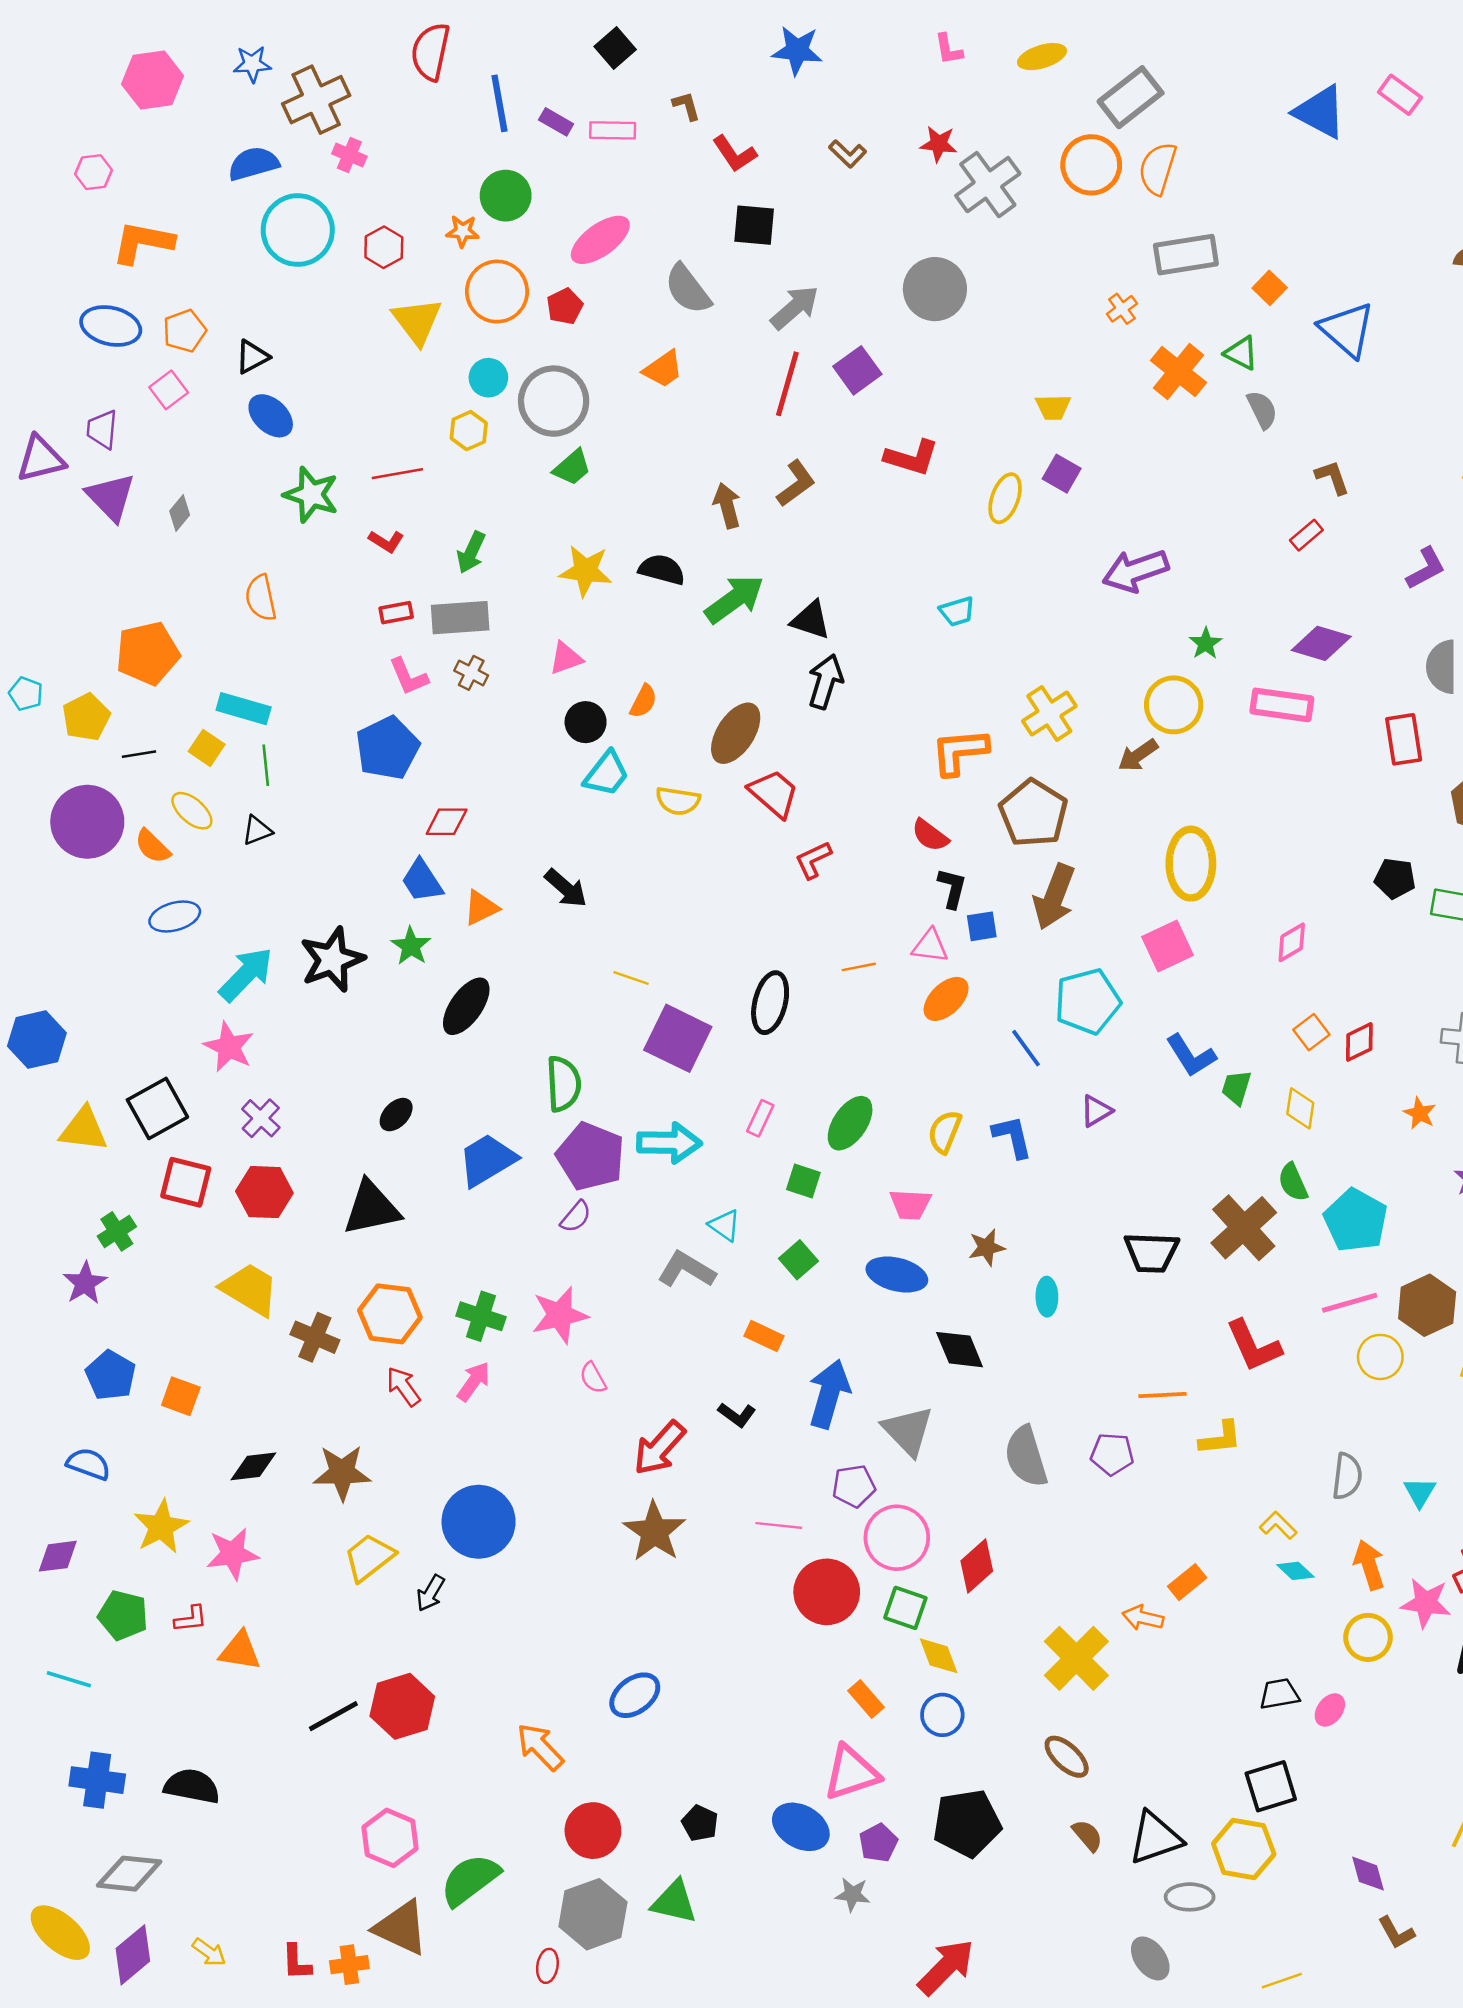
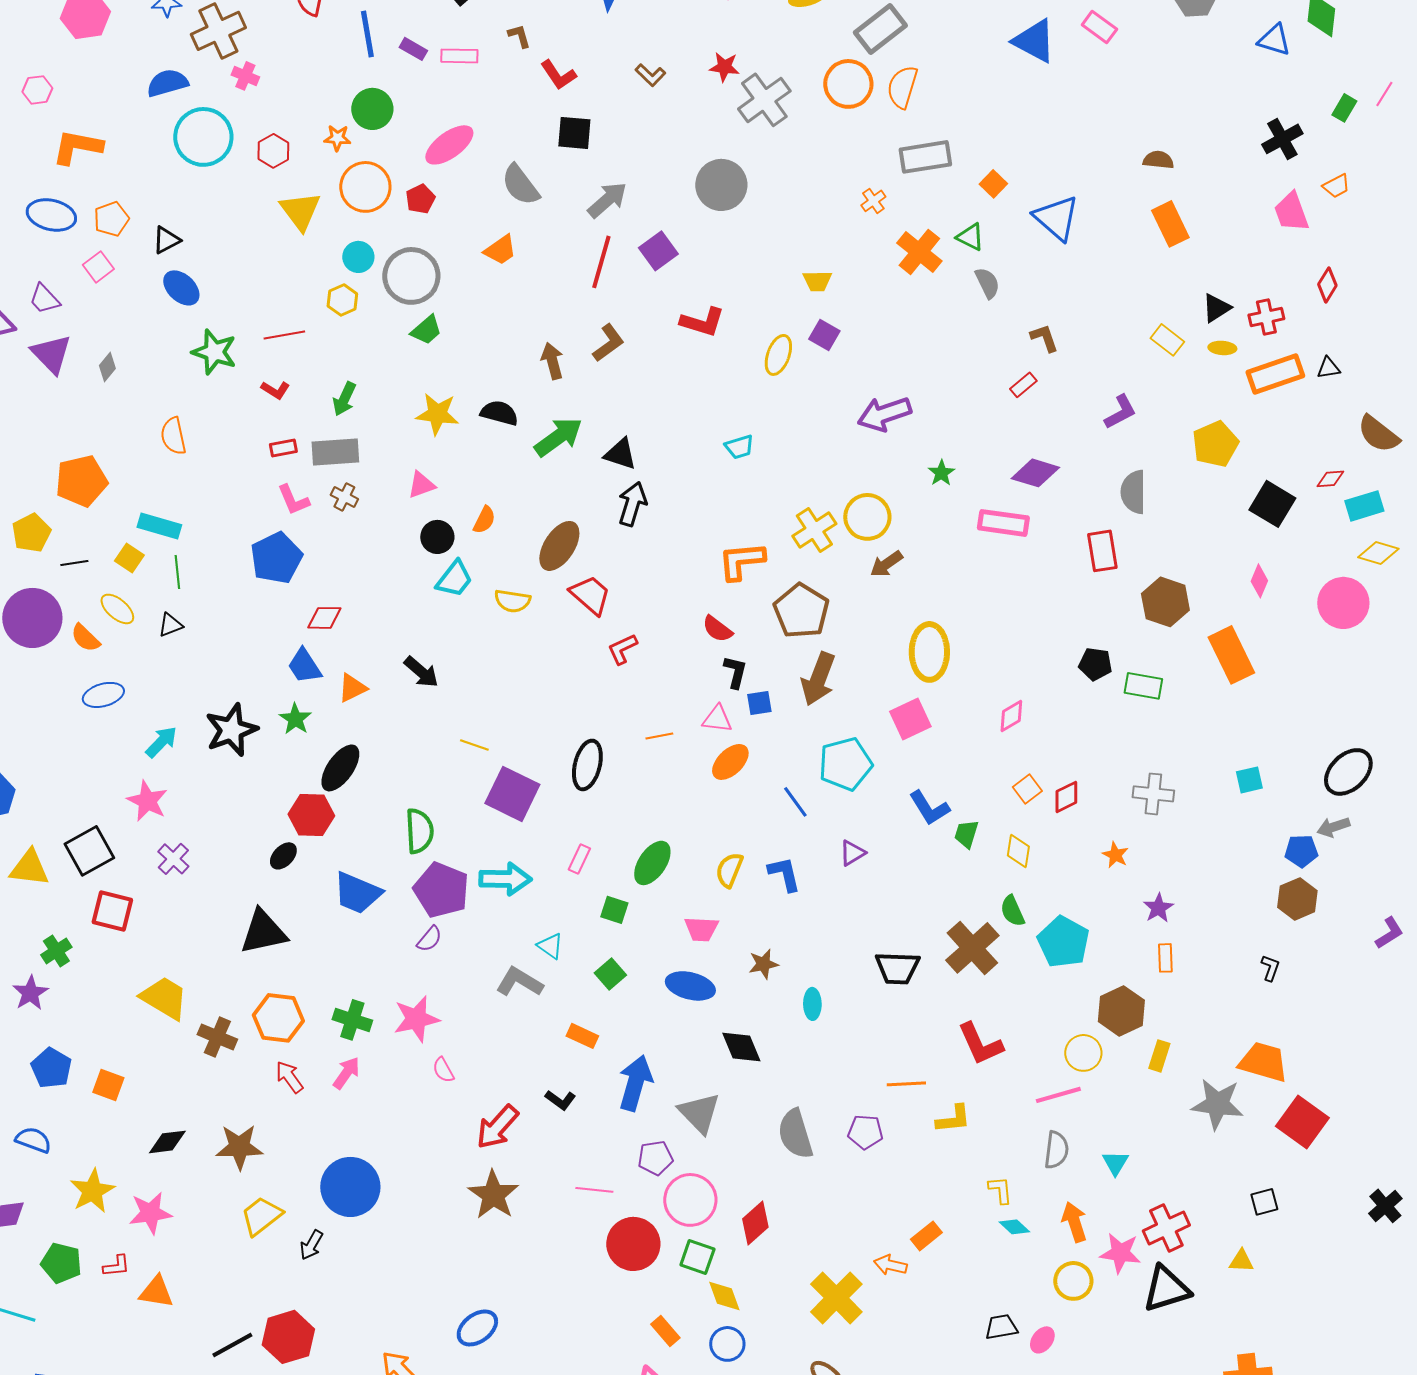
purple trapezoid: (102, 429) -> (44, 299), turned -48
yellow circle: (1174, 705) -> (867, 517), moved
cyan arrow: (246, 974) -> (161, 742), size x0.7
blue trapezoid: (487, 1160) -> (357, 893), turned -126
red hexagon: (264, 1192) -> (311, 815), moved
pink line: (1350, 1303) -> (1058, 1095), moved
yellow L-shape: (1278, 1525) -> (1000, 1190), turned 40

